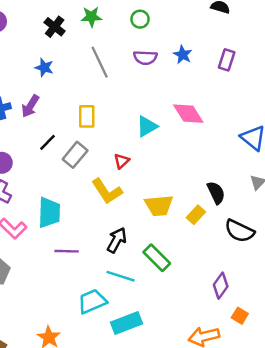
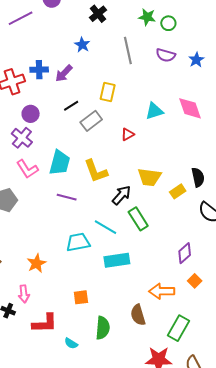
green star: (91, 17) -> (147, 17), moved
yellow L-shape: (107, 191) -> (96, 171), moved
black arrow: (117, 240) -> (121, 195), moved
cyan rectangle: (127, 323) -> (117, 260), moved

